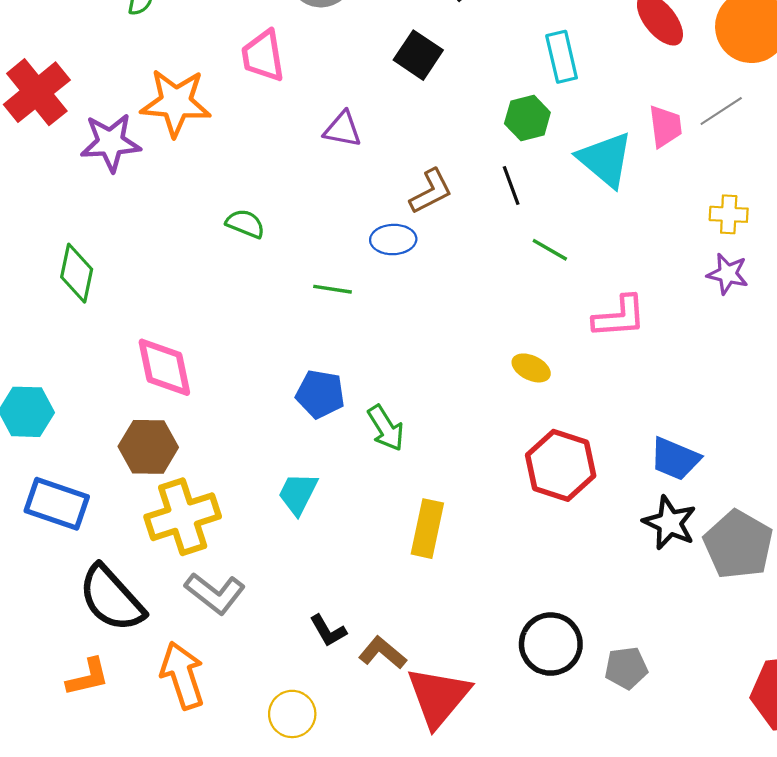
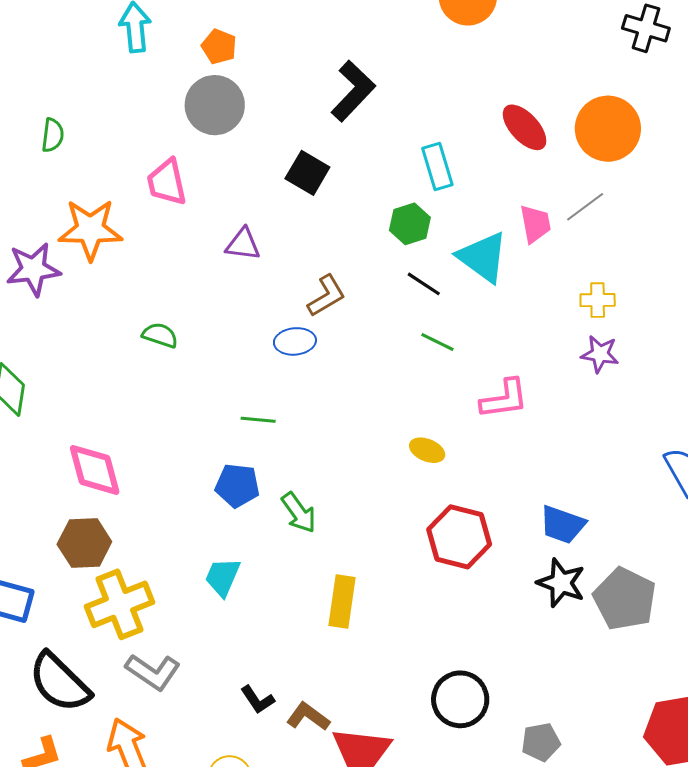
black line: (511, 185) -> (424, 284), moved, turned -33
green line: (332, 289) -> (258, 420), moved
gray pentagon: (626, 668) -> (541, 742), moved

